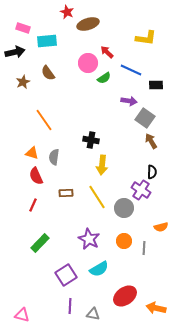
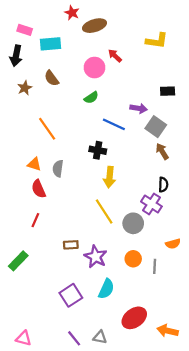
black arrow: (15, 52) -> (16, 56), turned 114
blue line: (131, 70) -> (114, 124), moved
green semicircle: (104, 78) -> (91, 98), moved
brown rectangle: (66, 193) -> (71, 245), moved
green rectangle: (40, 243) -> (18, 261), moved
cyan semicircle: (99, 269) -> (106, 289), turned -36
purple line: (70, 306) -> (74, 338), moved, turned -42

